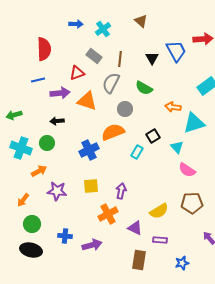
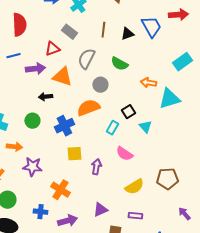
black triangle: (152, 58) -> (127, 34), turned 40
brown line: (120, 59) -> (103, 30), moved
black arrow: (57, 121) -> (45, 97), moved
green circle: (47, 143) -> (32, 121), moved
cyan triangle: (177, 147) -> (145, 127), moved
pink semicircle: (187, 170) -> (124, 154), moved
orange arrow: (39, 171) -> (14, 147), turned 35
yellow square: (91, 186) -> (74, 154), moved
orange cross: (108, 214) -> (60, 190), moved, turned -30
purple triangle: (135, 228) -> (100, 210), moved, turned -49

